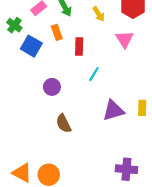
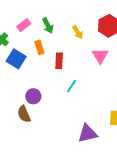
purple triangle: (113, 110) -> (88, 133), moved
brown semicircle: (64, 123) -> (24, 114), moved

